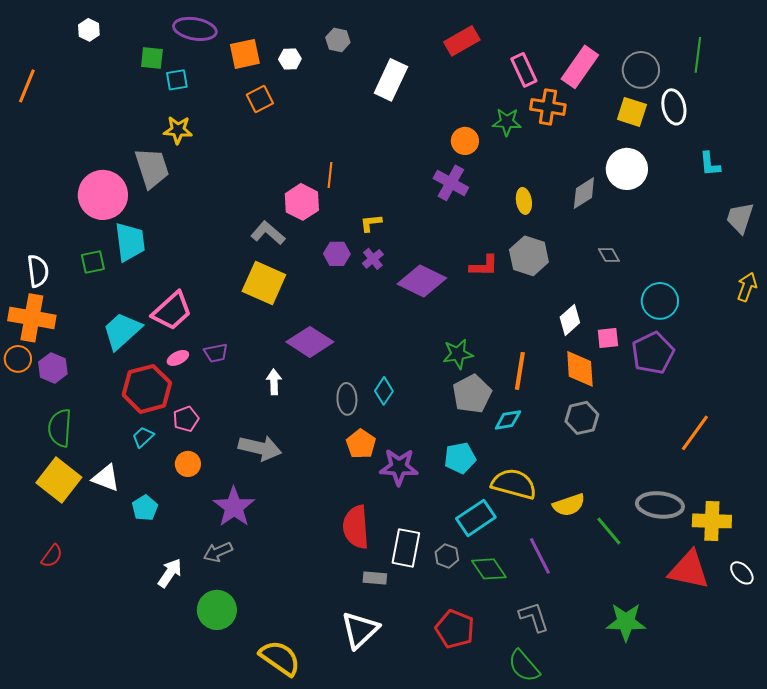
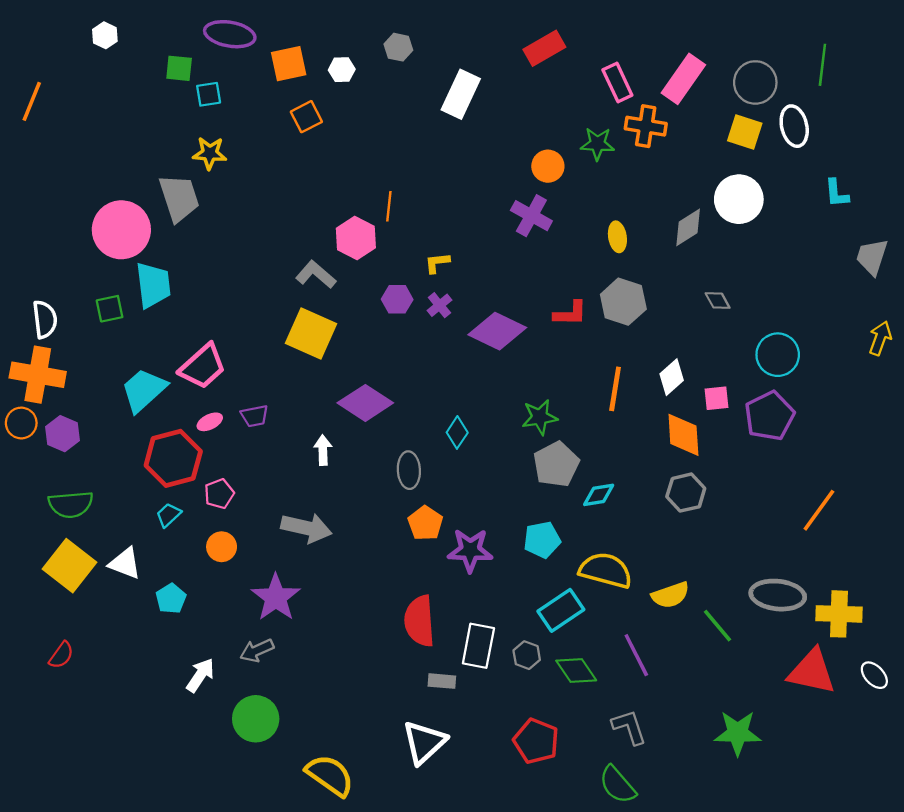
orange line: (520, 371) -> (615, 389), moved
cyan diamond: (384, 391) -> (457, 432), moved
green semicircle: (60, 428) -> (71, 504), turned -99

